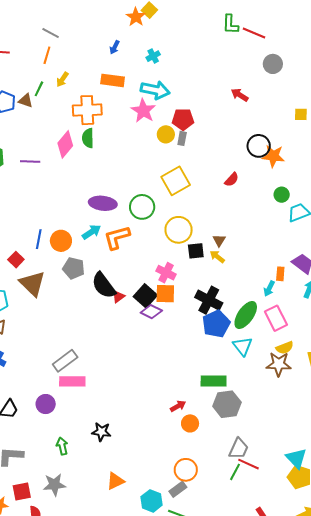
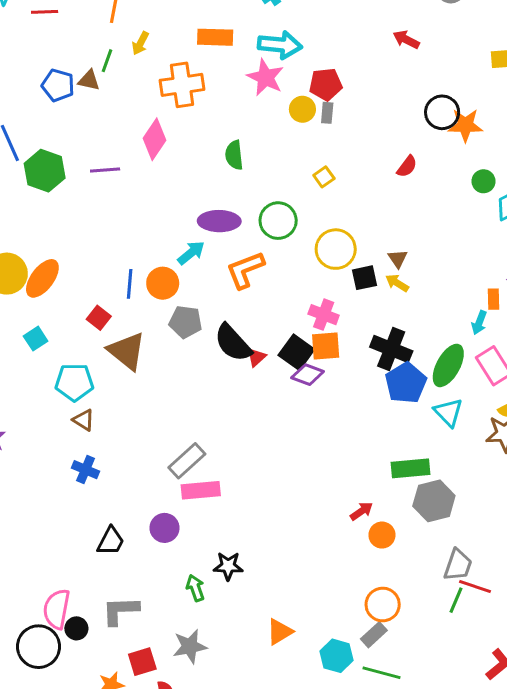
green semicircle: (88, 138) -> (234, 155), moved
yellow square: (176, 181) -> (324, 177), size x0.5
cyan arrow: (91, 232) -> (191, 253), moved
black star: (101, 432) -> (228, 566), moved

